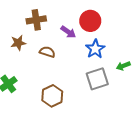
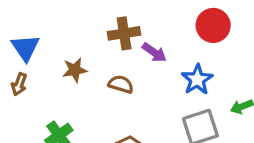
brown cross: (36, 20) -> (124, 33), moved
red circle: (90, 21) -> (213, 25), moved

